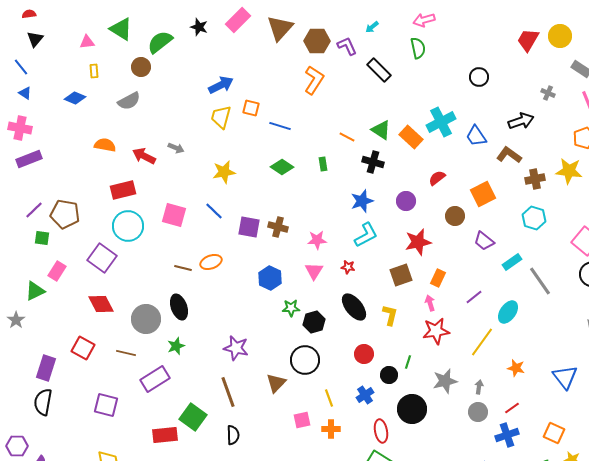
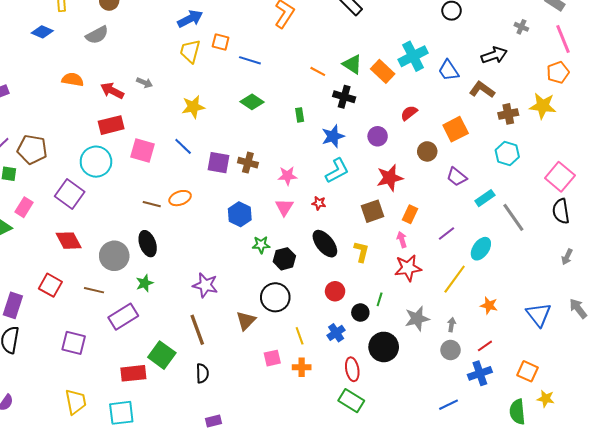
green rectangle: (323, 164) -> (300, 115), moved
red rectangle: (123, 190) -> (111, 125), moved

